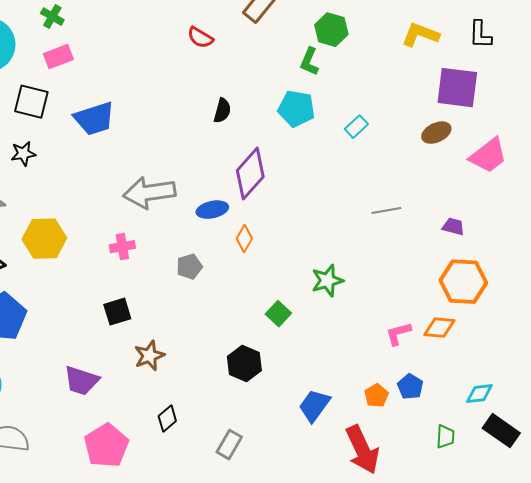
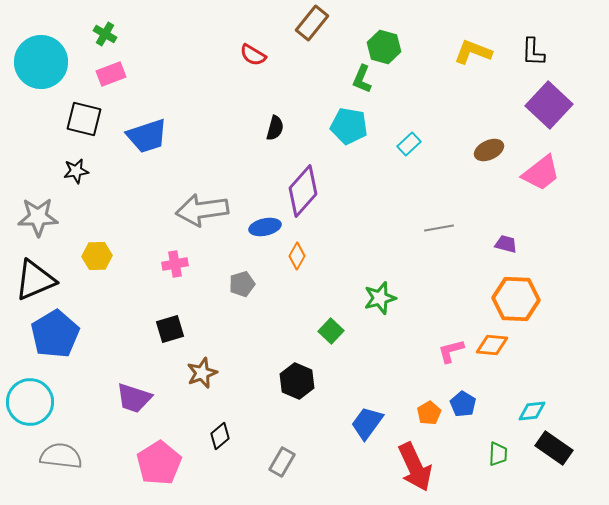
purple square: (457, 88) -> (549, 105), moved, turned 36
yellow hexagon: (44, 239) -> (97, 256), size x0.7

